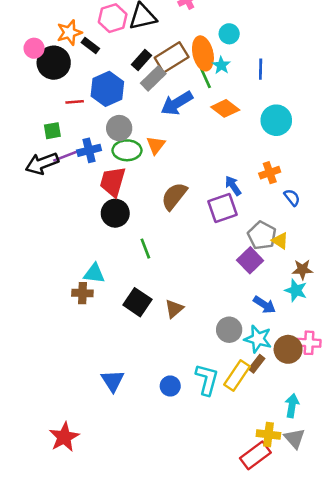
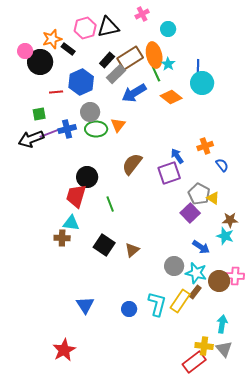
cyan circle: (229, 34) -> (168, 29), moved
cyan circle: (276, 120) -> (202, 83), moved
red trapezoid: (113, 182) -> (76, 196), moved
red star: (64, 437) -> (64, 350), moved

